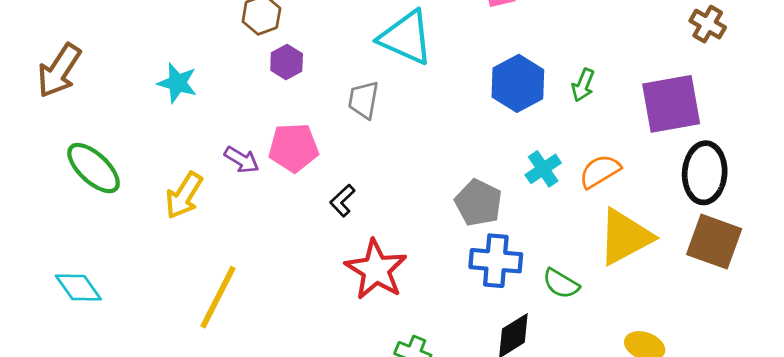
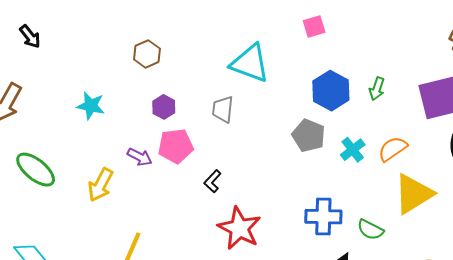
purple hexagon: (287, 62) -> (164, 107), moved
gray pentagon: (478, 203) -> (309, 135), moved

